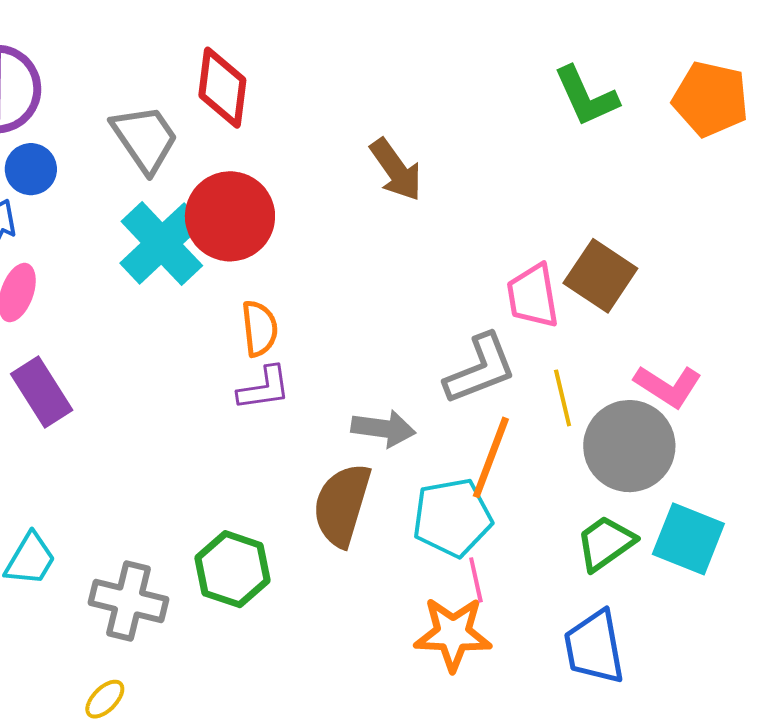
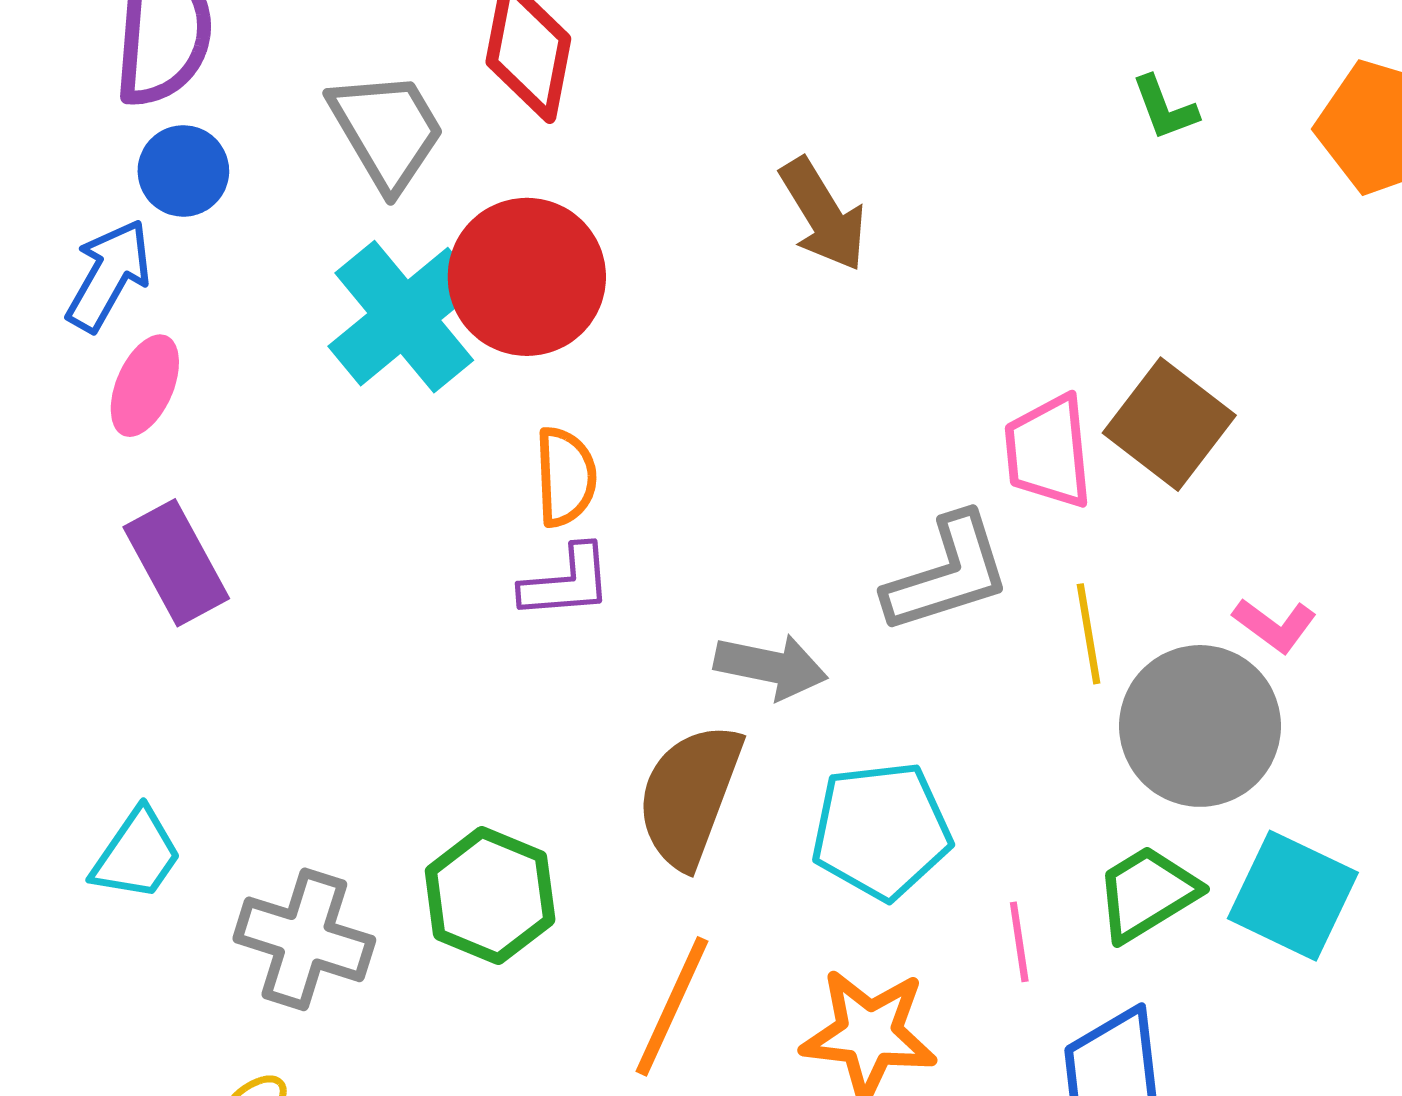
green L-shape: (586, 96) -> (1165, 108), size x0.6
pink L-shape: (668, 386) -> (1275, 625), size x0.7
orange line: (491, 457) -> (672, 1006), moved
pink line: (476, 580) -> (1019, 942), moved

